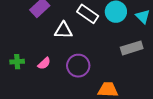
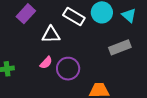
pink semicircle: (44, 63) -> (46, 63), moved

